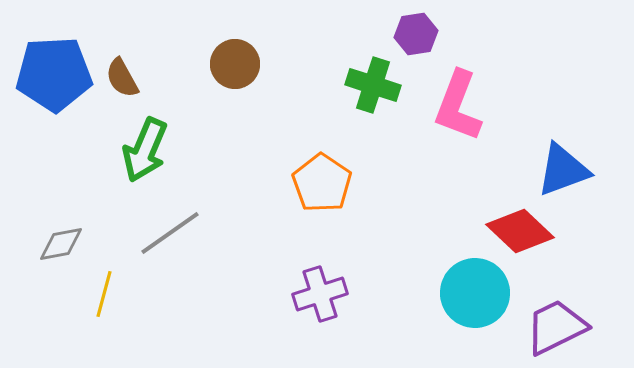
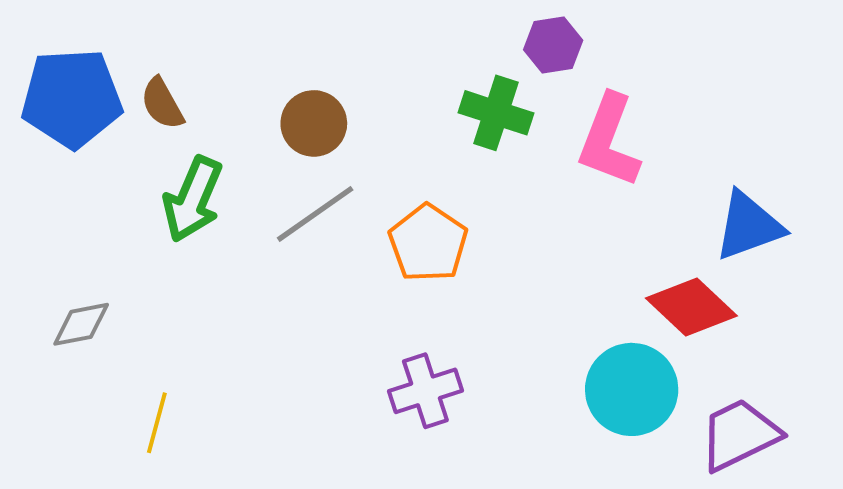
brown circle: (235, 64) -> (314, 123), moved
gray line: (170, 233) -> (315, 214), moved
yellow line: (104, 294) -> (157, 423), moved

